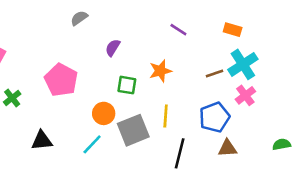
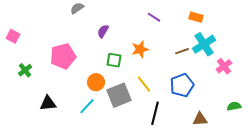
pink pentagon: (61, 80) -> (63, 56), turned 30
pink cross: (245, 95) -> (224, 66), moved
yellow line: (166, 116) -> (144, 84), turned -42
brown triangle: (227, 148) -> (200, 119), moved

